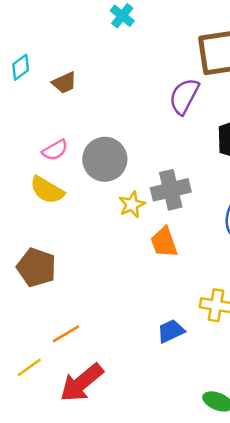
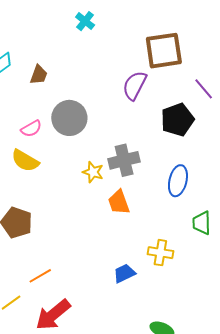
brown trapezoid: (64, 83) -> (39, 75), turned -45
gray circle: (105, 159) -> (69, 118), moved
yellow star: (132, 204) -> (93, 172), turned -30

